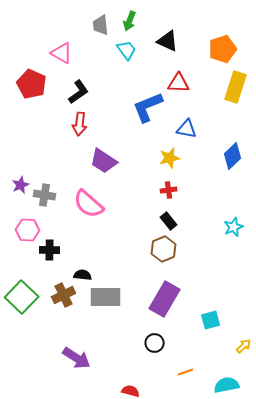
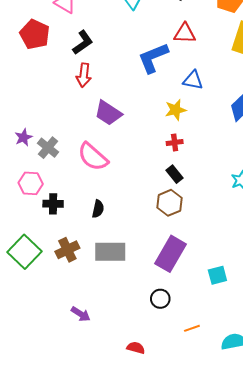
gray cross: (45, 195) -> (48, 148), turned 30
black semicircle: (83, 275) -> (98, 209), moved, turned 96
purple arrow: (77, 358) -> (81, 314), size x0.7

